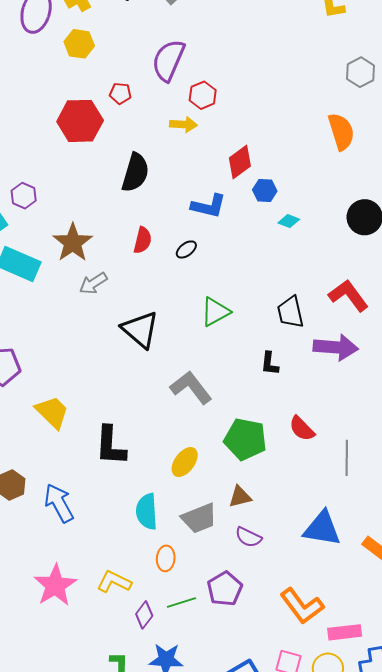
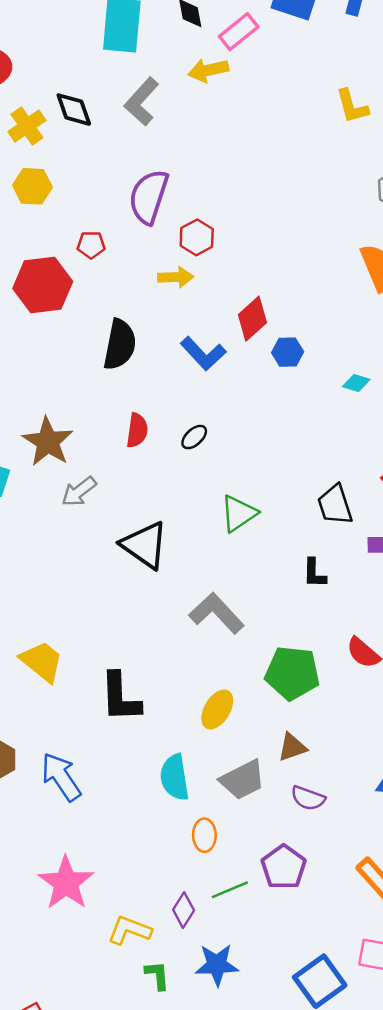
blue L-shape: (209, 206) -> (203, 354), moved, turned 39
cyan diamond: (289, 221) -> (356, 383), moved
yellow L-shape: (114, 582) -> (129, 930), moved

